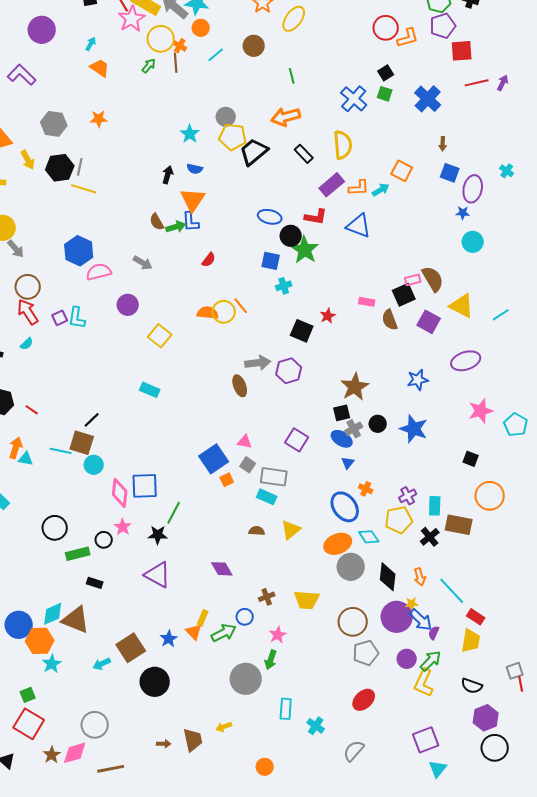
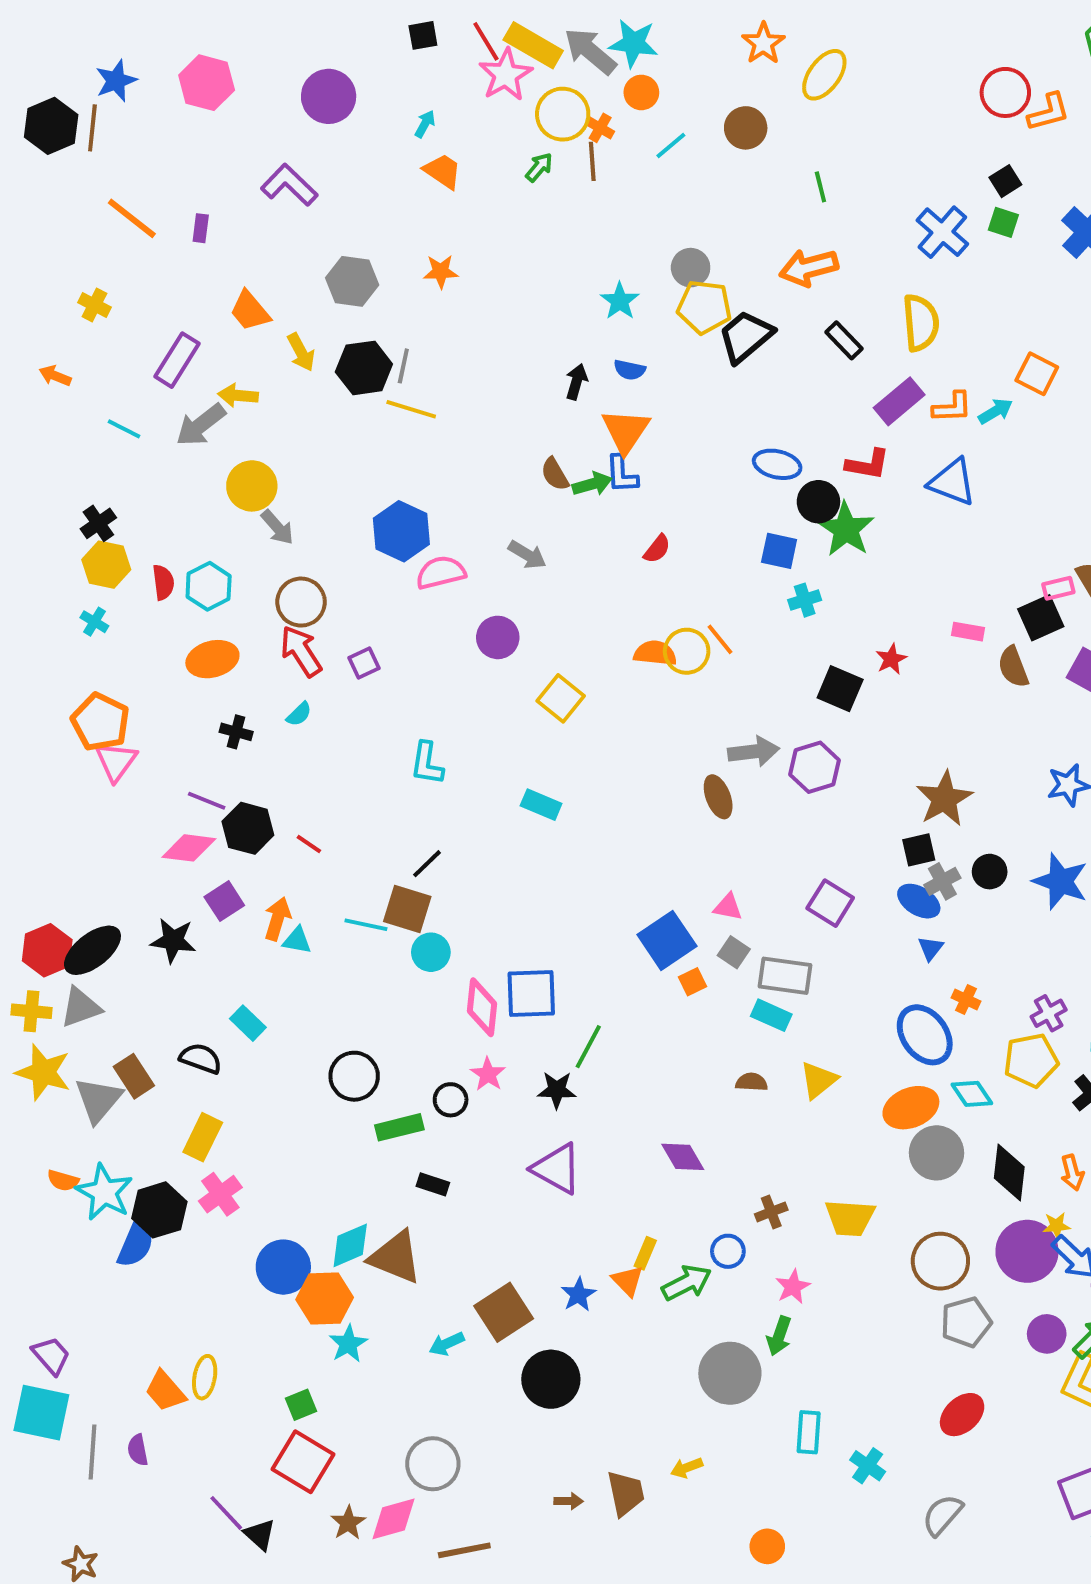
cyan L-shape: (77, 318) -> (427, 763), moved

